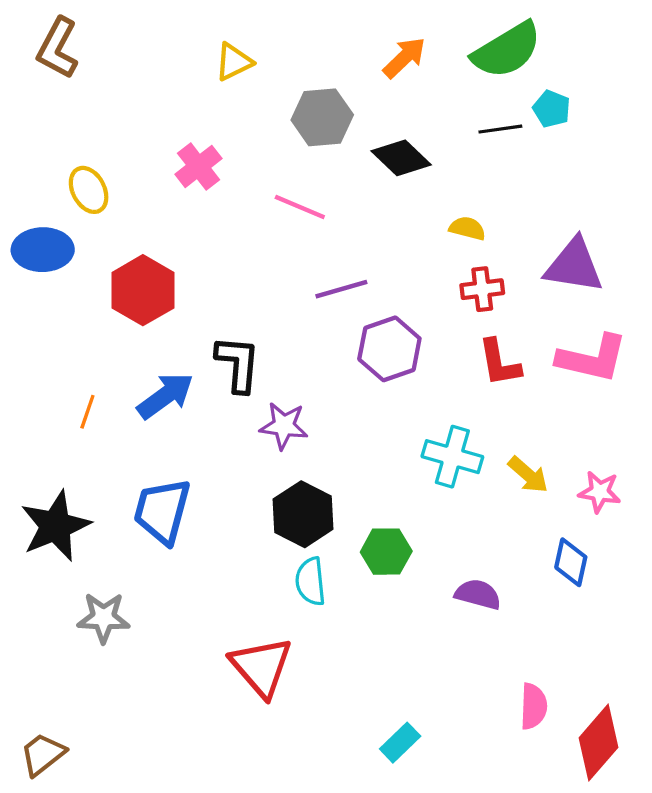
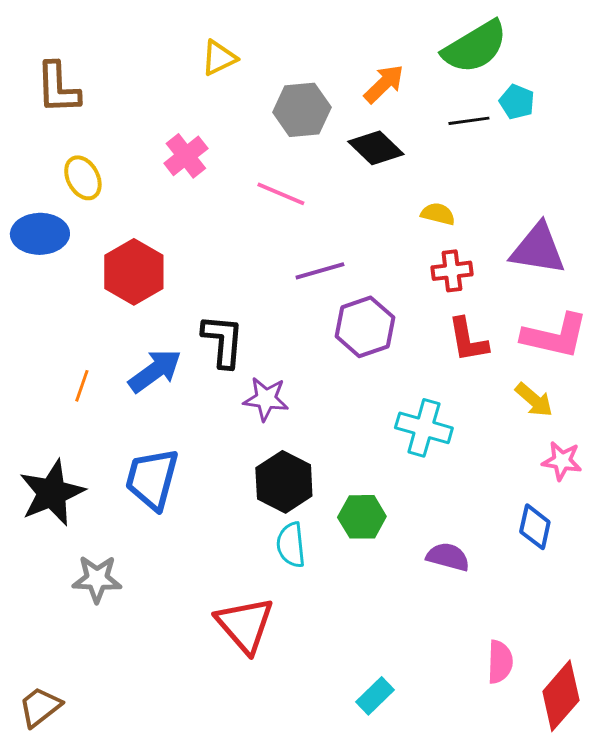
brown L-shape: (58, 48) -> (58, 88), moved, turned -30
orange arrow: (404, 58) -> (384, 84), moved
yellow arrow: (528, 475) -> (534, 400), moved

